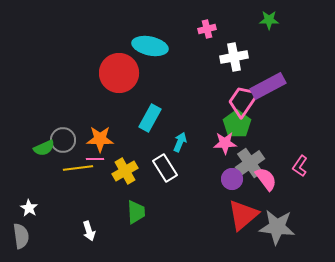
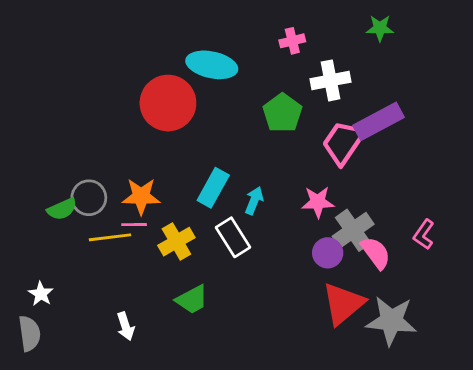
cyan rectangle: (150, 118) -> (213, 188), moved
green pentagon: (237, 124) -> (282, 113), moved
green trapezoid: (136, 212) -> (192, 299), turned 65

